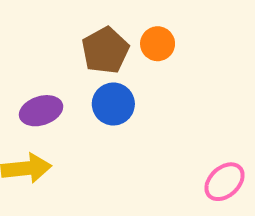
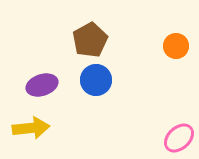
orange circle: (158, 44) -> (176, 46), moved

